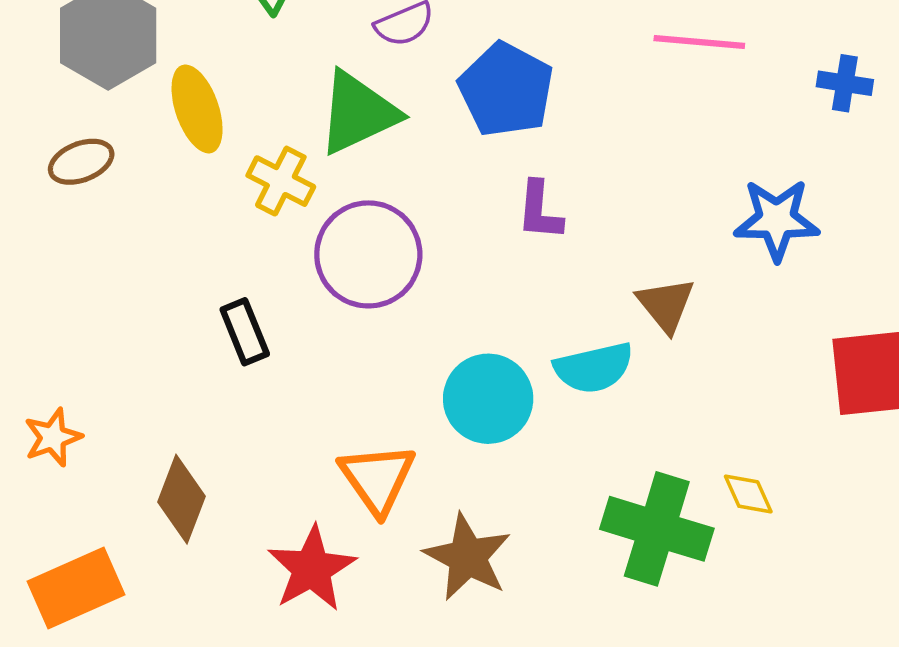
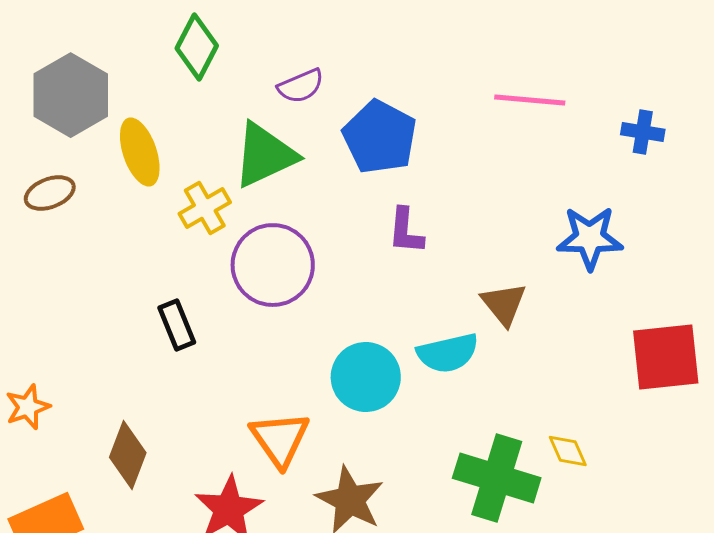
yellow cross: (281, 181) -> (205, 208), turned 33

